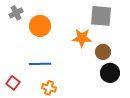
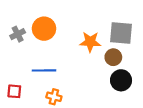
gray cross: (16, 13) -> (18, 34), moved
gray square: (101, 16) -> (121, 33), moved
red square: (13, 83) -> (14, 91), turned -32

